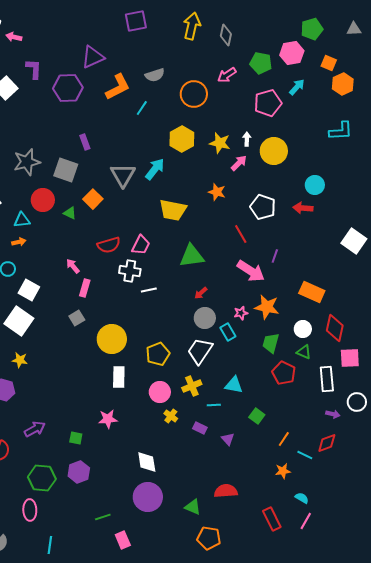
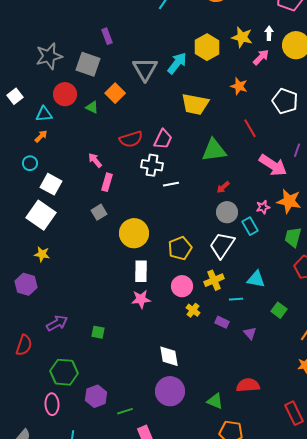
yellow hexagon: (182, 139) -> (207, 47), moved
red line: (241, 234) -> (250, 128), moved
orange arrow: (19, 242) -> (41, 136), turned -32
pink star: (108, 419) -> (141, 299), moved
purple hexagon: (79, 472) -> (96, 396), moved

